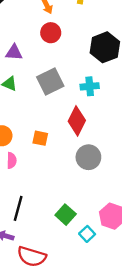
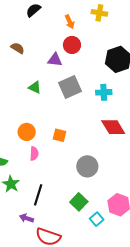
purple triangle: (14, 52) -> (55, 60), moved
red diamond: (77, 121) -> (113, 127), moved, turned -60
gray circle: (88, 157) -> (87, 166), moved

